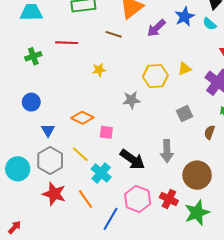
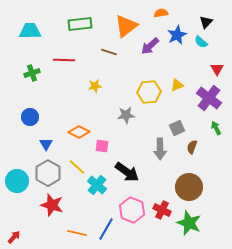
brown semicircle: (210, 132) -> (192, 147), moved
gray arrow: (167, 151) -> (160, 149), moved
orange line: (85, 199) -> (77, 233), moved, turned -42
green star: (197, 213) -> (189, 223), turned -30

